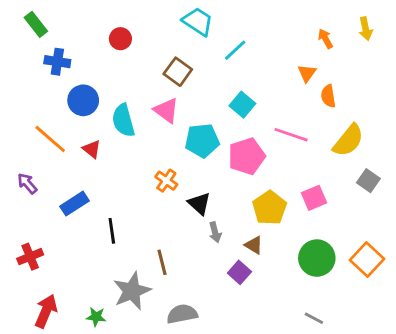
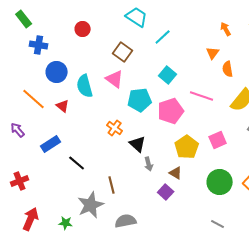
black line: (112, 231) -> (77, 163), turned -42

